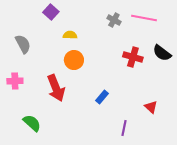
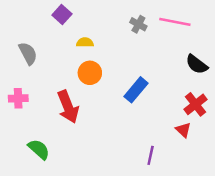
red cross: (133, 57) -> (195, 104), moved, turned 36
blue rectangle: (102, 97) -> (136, 90), moved, size x1.5

